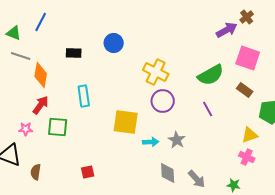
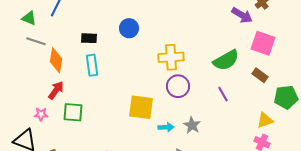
purple arrow: (227, 30) -> (242, 15), turned 60
yellow cross: (156, 72) -> (171, 57), turned -30
cyan rectangle: (84, 96) -> (92, 65), moved

